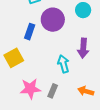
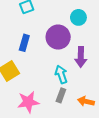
purple circle: (53, 20) -> (58, 37), moved
gray rectangle: (53, 91) -> (61, 95), moved

